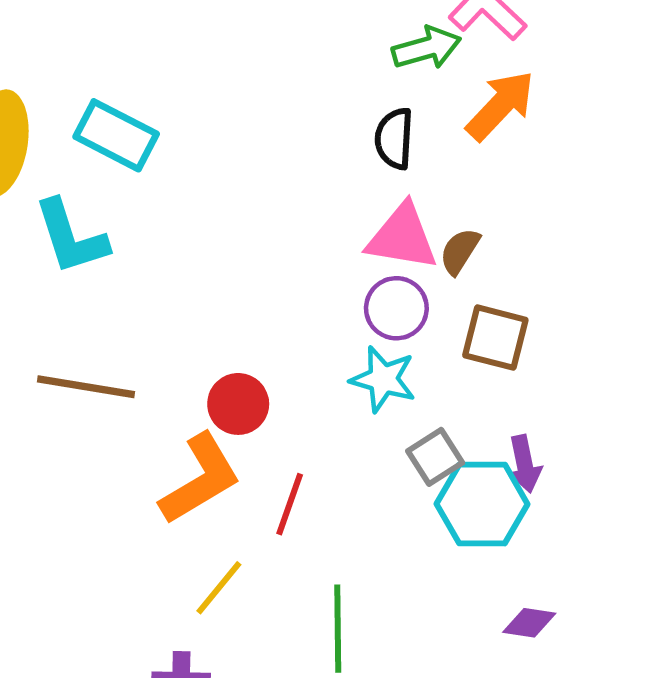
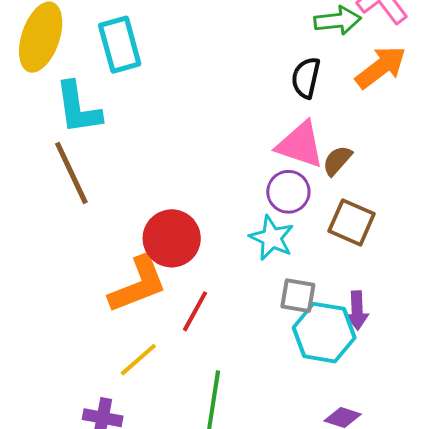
cyan rectangle: (116, 135) -> (120, 45), turned 38
brown line: (86, 387) -> (71, 173), moved, turned 46
red circle: (238, 404) -> (172, 238), size x1.4
gray square: (435, 457) -> (298, 296), turned 33

